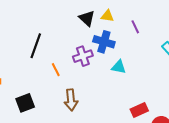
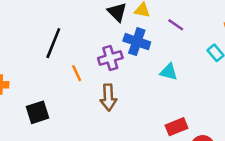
purple line: (135, 27) -> (176, 25), turned -32
cyan triangle: (119, 67) -> (169, 72), moved
brown arrow: (71, 100) -> (108, 97), moved

